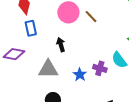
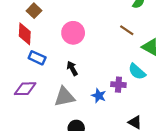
brown line: (91, 17) -> (127, 30), moved
blue rectangle: (31, 28) -> (37, 58), turned -42

